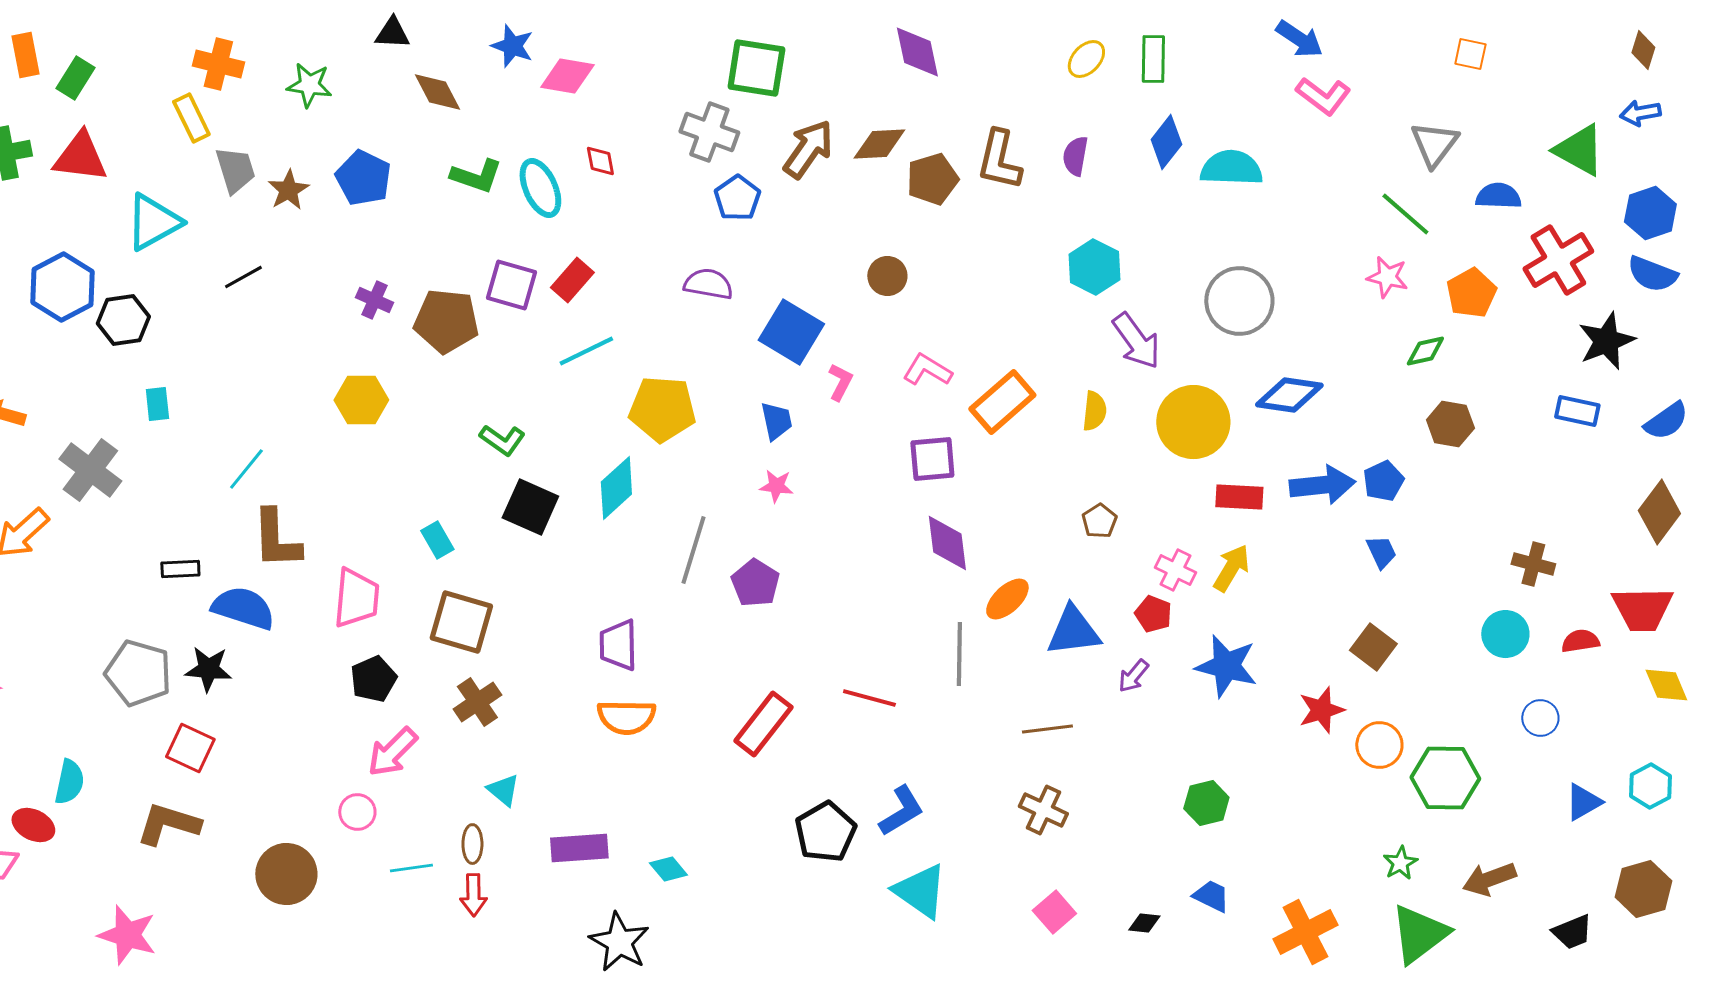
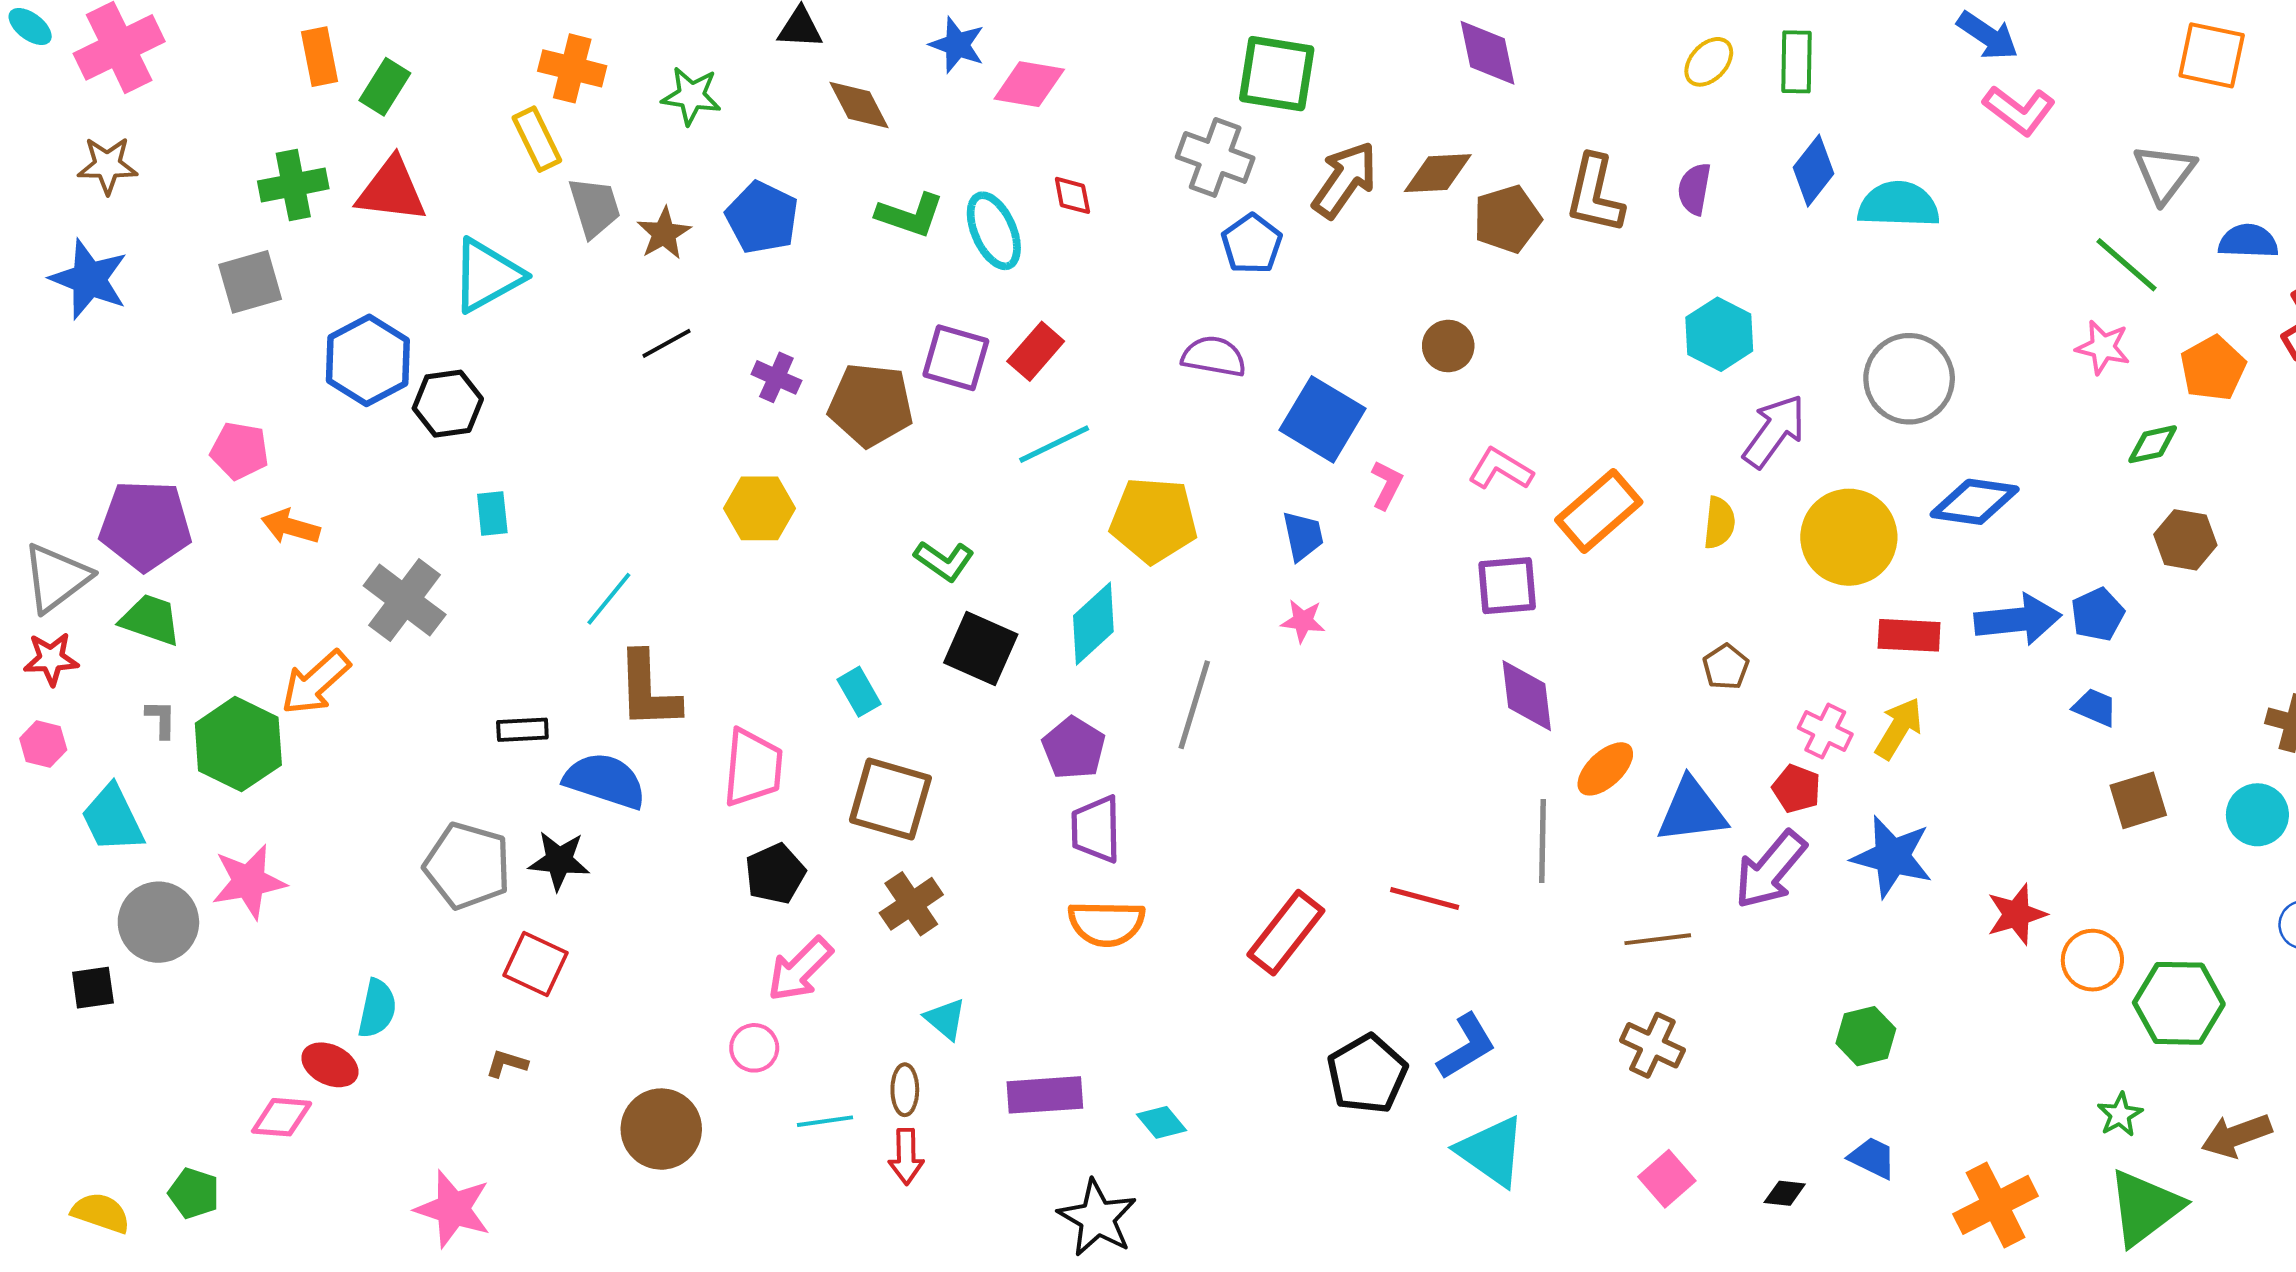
orange square: (1470, 54) -> (2212, 55), size x1.6
black line: (243, 277) -> (666, 343), moved
purple arrow: (1136, 341) -> (1774, 431), turned -108
blue trapezoid: (1381, 552) -> (2095, 707), turned -42
purple pentagon: (755, 583) -> (1074, 748), moved
brown square: (1373, 647) -> (2138, 800), moved, turned 36
purple arrow: (1133, 676) -> (1770, 870), size x1.8
brown L-shape: (168, 824) -> (507, 1064), size x0.5

